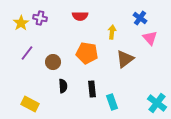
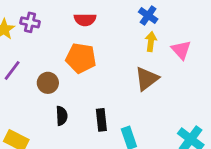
blue cross: (140, 18) -> (148, 16), moved
yellow arrow: (112, 32) -> (151, 42), moved
orange pentagon: (87, 53) -> (81, 58), moved

